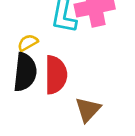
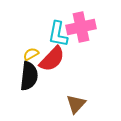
red semicircle: (56, 75) -> (52, 59), moved, turned 44

